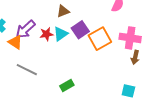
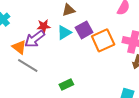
purple arrow: (25, 29) -> (35, 39), moved
red star: (46, 34) -> (44, 26), moved
orange triangle: (15, 42) -> (19, 47), moved

